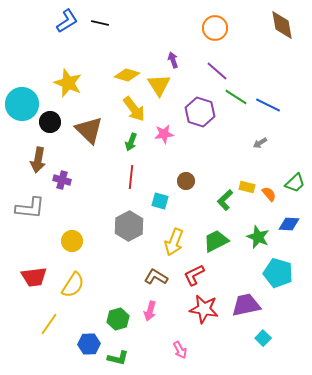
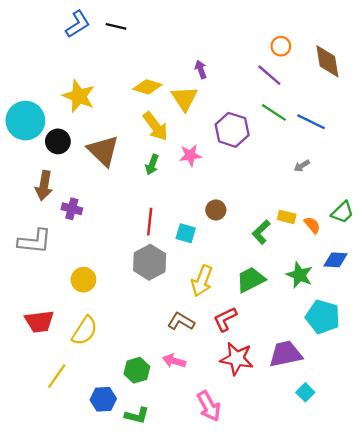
brown diamond: (282, 25) -> (327, 61), moved
orange circle: (215, 28) -> (281, 46), moved, size x0.7
purple line: (217, 71) -> (269, 75), moved
red line: (131, 177) -> (150, 222), moved
pink arrow: (150, 311) -> (174, 361), turned 90
pink arrow: (180, 350) -> (209, 406), size x1.5

